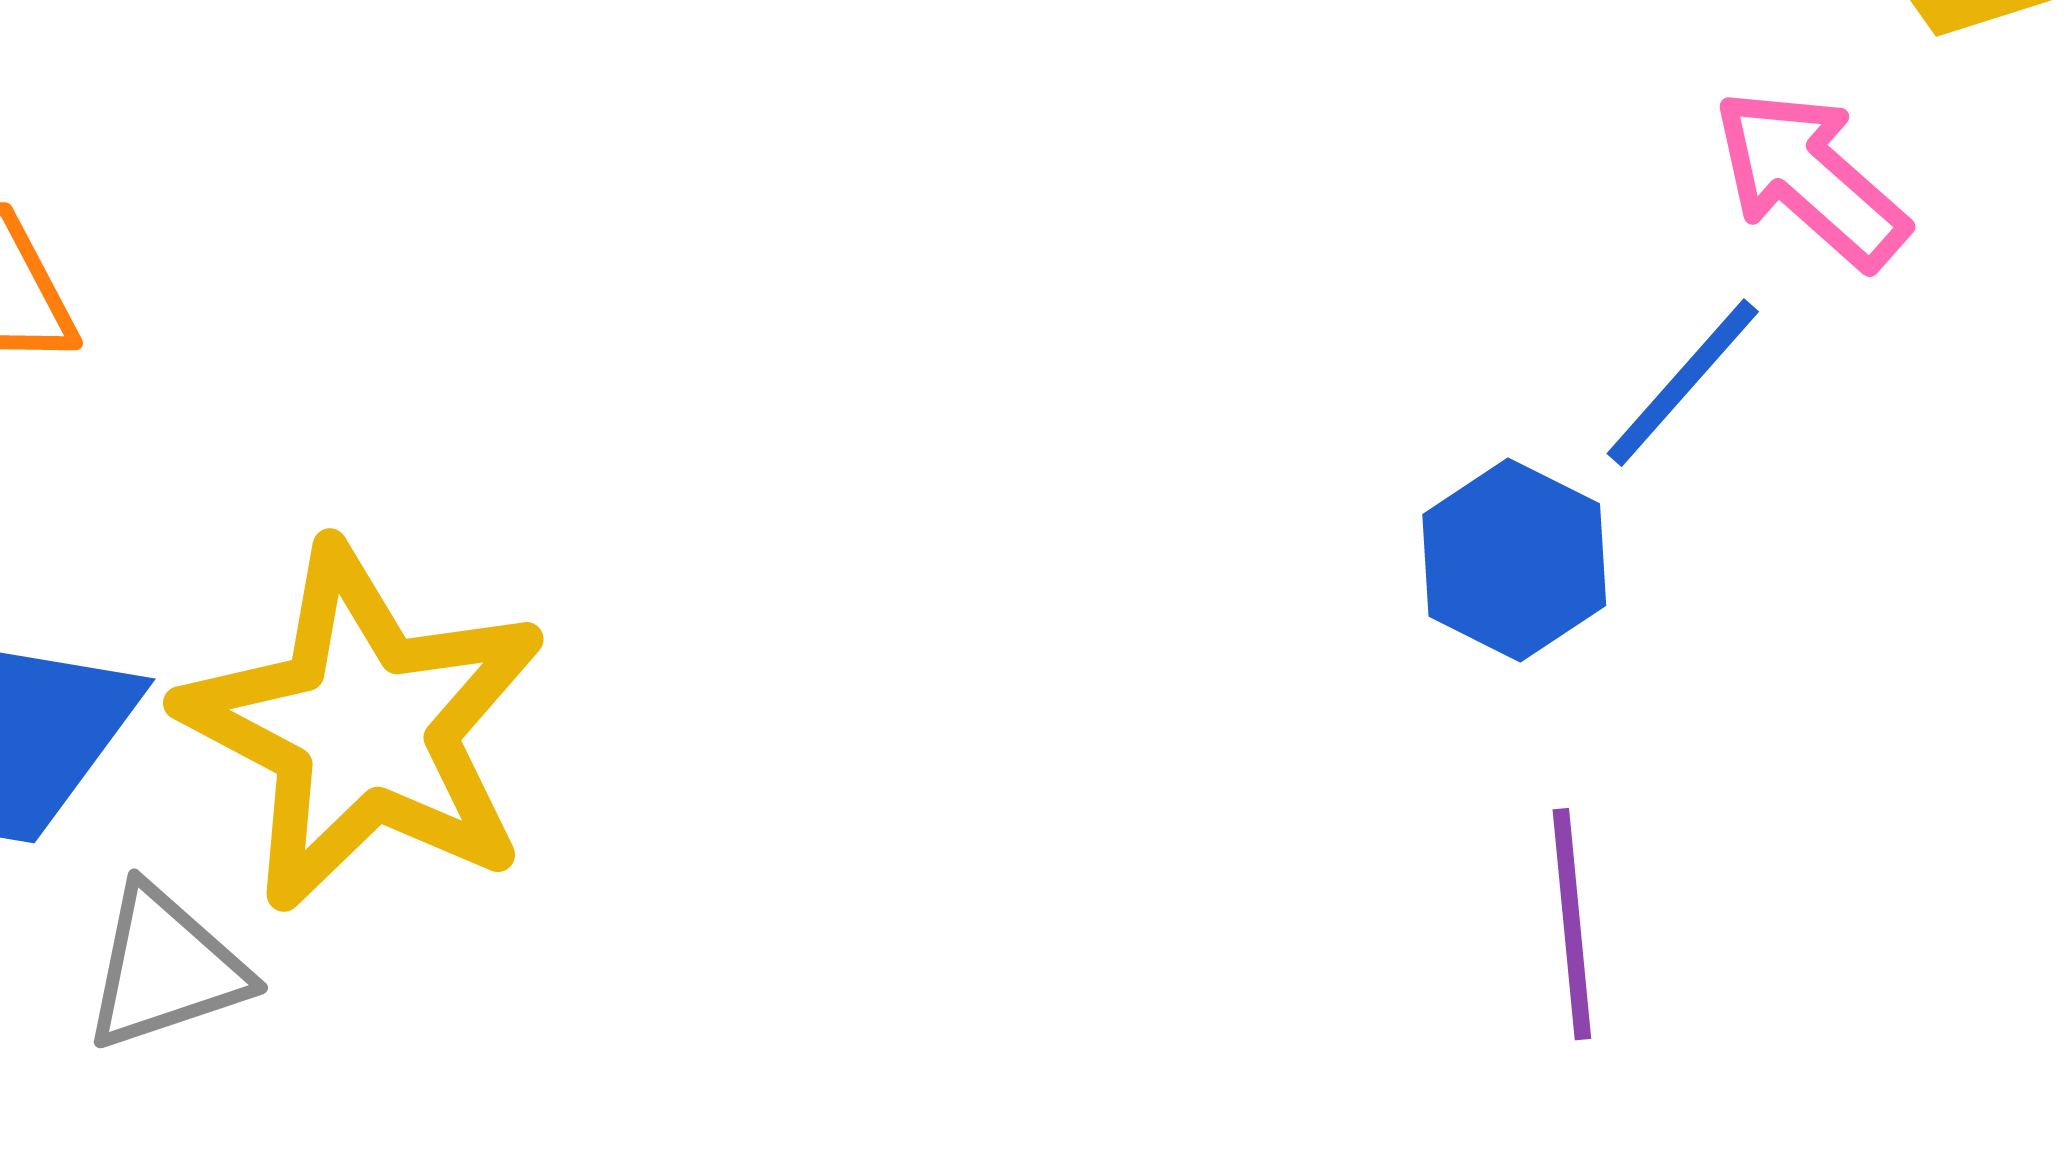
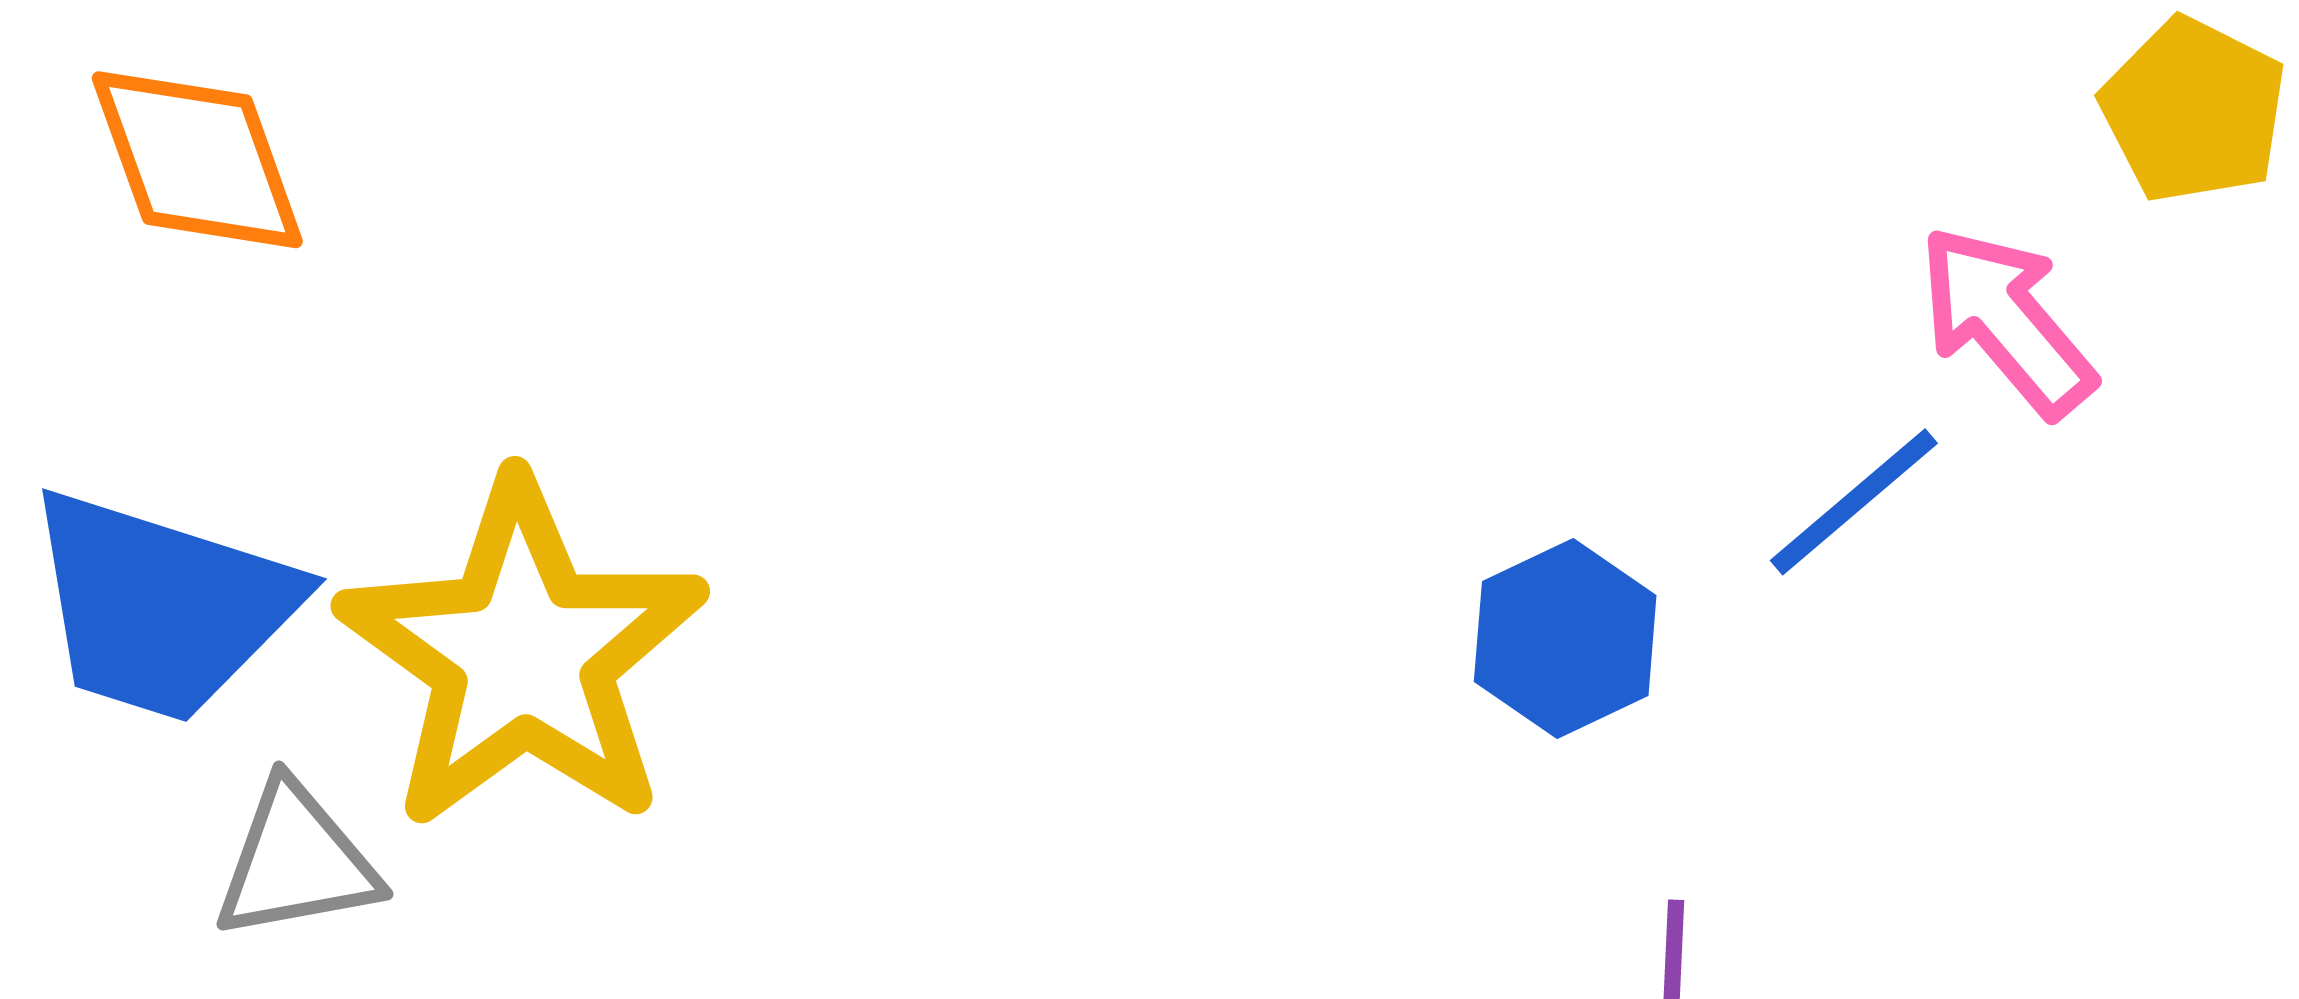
blue hexagon: (1514, 560) -> (1565, 638), moved

